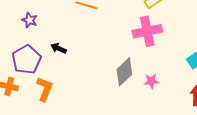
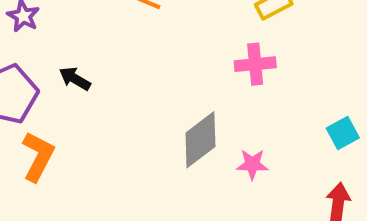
pink cross: (147, 31) -> (255, 64), size x0.7

